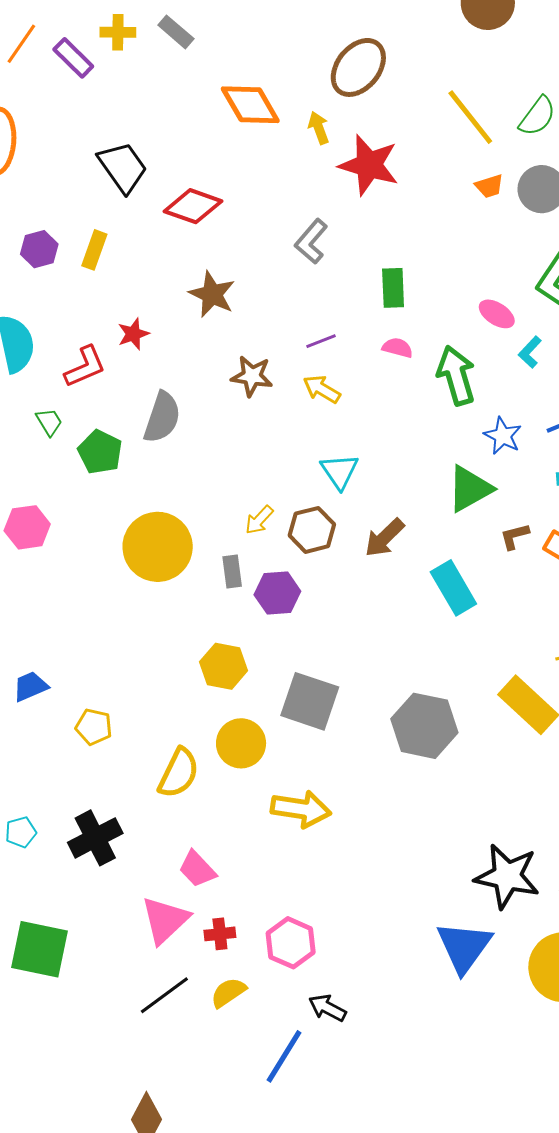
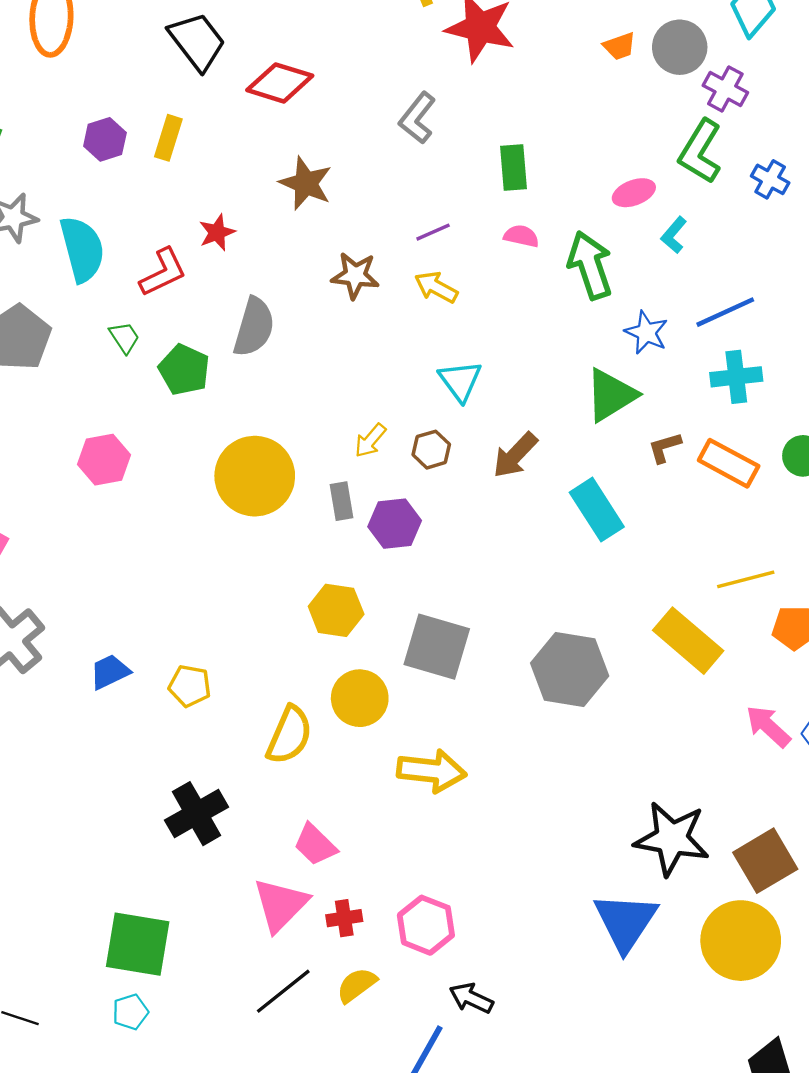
pink ellipse: (497, 314) -> (634, 193), turned -51
brown hexagon: (312, 530) -> (431, 450), size x0.7
blue trapezoid: (30, 686) -> (110, 672), moved
cyan pentagon: (21, 832) -> (130, 1012), moved

